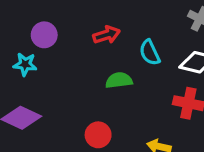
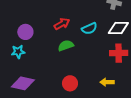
cyan semicircle: (150, 52) -> (89, 28), turned -77
green semicircle: (119, 80) -> (66, 46), moved

